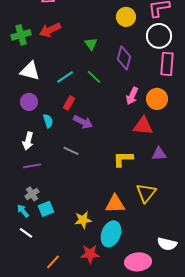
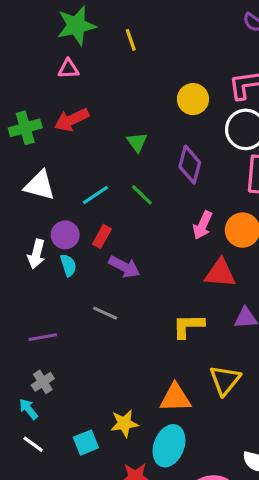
purple circle: (29, 102) -> (65, 235), moved
white arrow: (28, 141) -> (36, 254), moved
cyan square: (46, 209) -> (86, 443), moved

